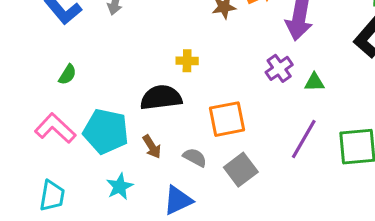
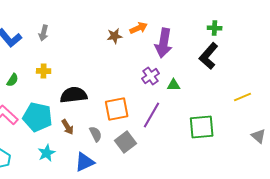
yellow cross: (187, 61) -> (44, 71), moved
purple line: (304, 139) -> (152, 115), moved
gray semicircle: (195, 157) -> (96, 134), turned 35

